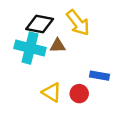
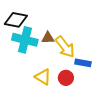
yellow arrow: (78, 23) -> (65, 47), moved
black diamond: (40, 24) -> (16, 20), moved

